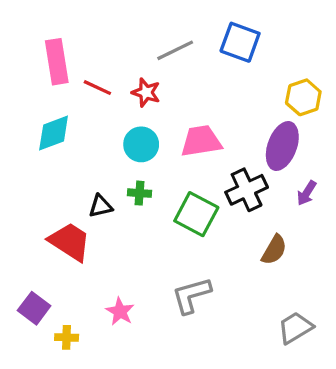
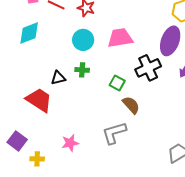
green square: (196, 214) -> (117, 83), size x0.6
brown semicircle: (274, 250) -> (131, 105), moved, turned -72
pink star: (120, 311) -> (70, 143), turned 30

